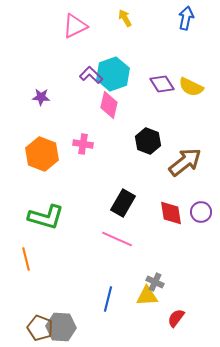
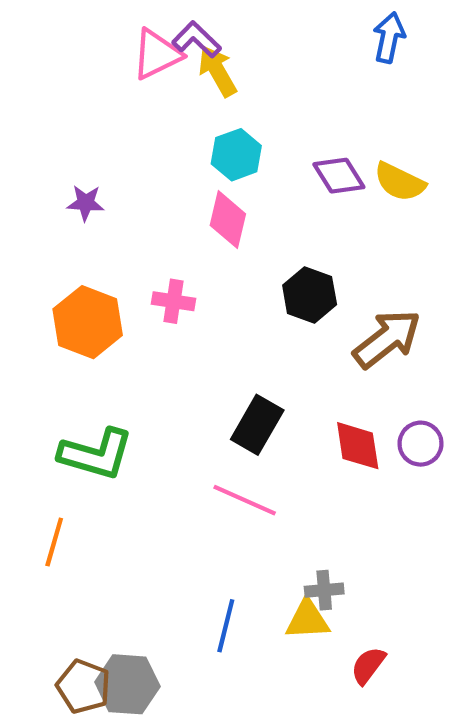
yellow arrow: (125, 18) -> (217, 71), moved, size x1.4
cyan hexagon: (113, 74) -> (236, 155), size x0.7
purple L-shape: (91, 75) -> (197, 40), moved
orange line: (26, 259) -> (54, 542), turned 30
gray cross: (155, 282) -> (324, 590), turned -30

